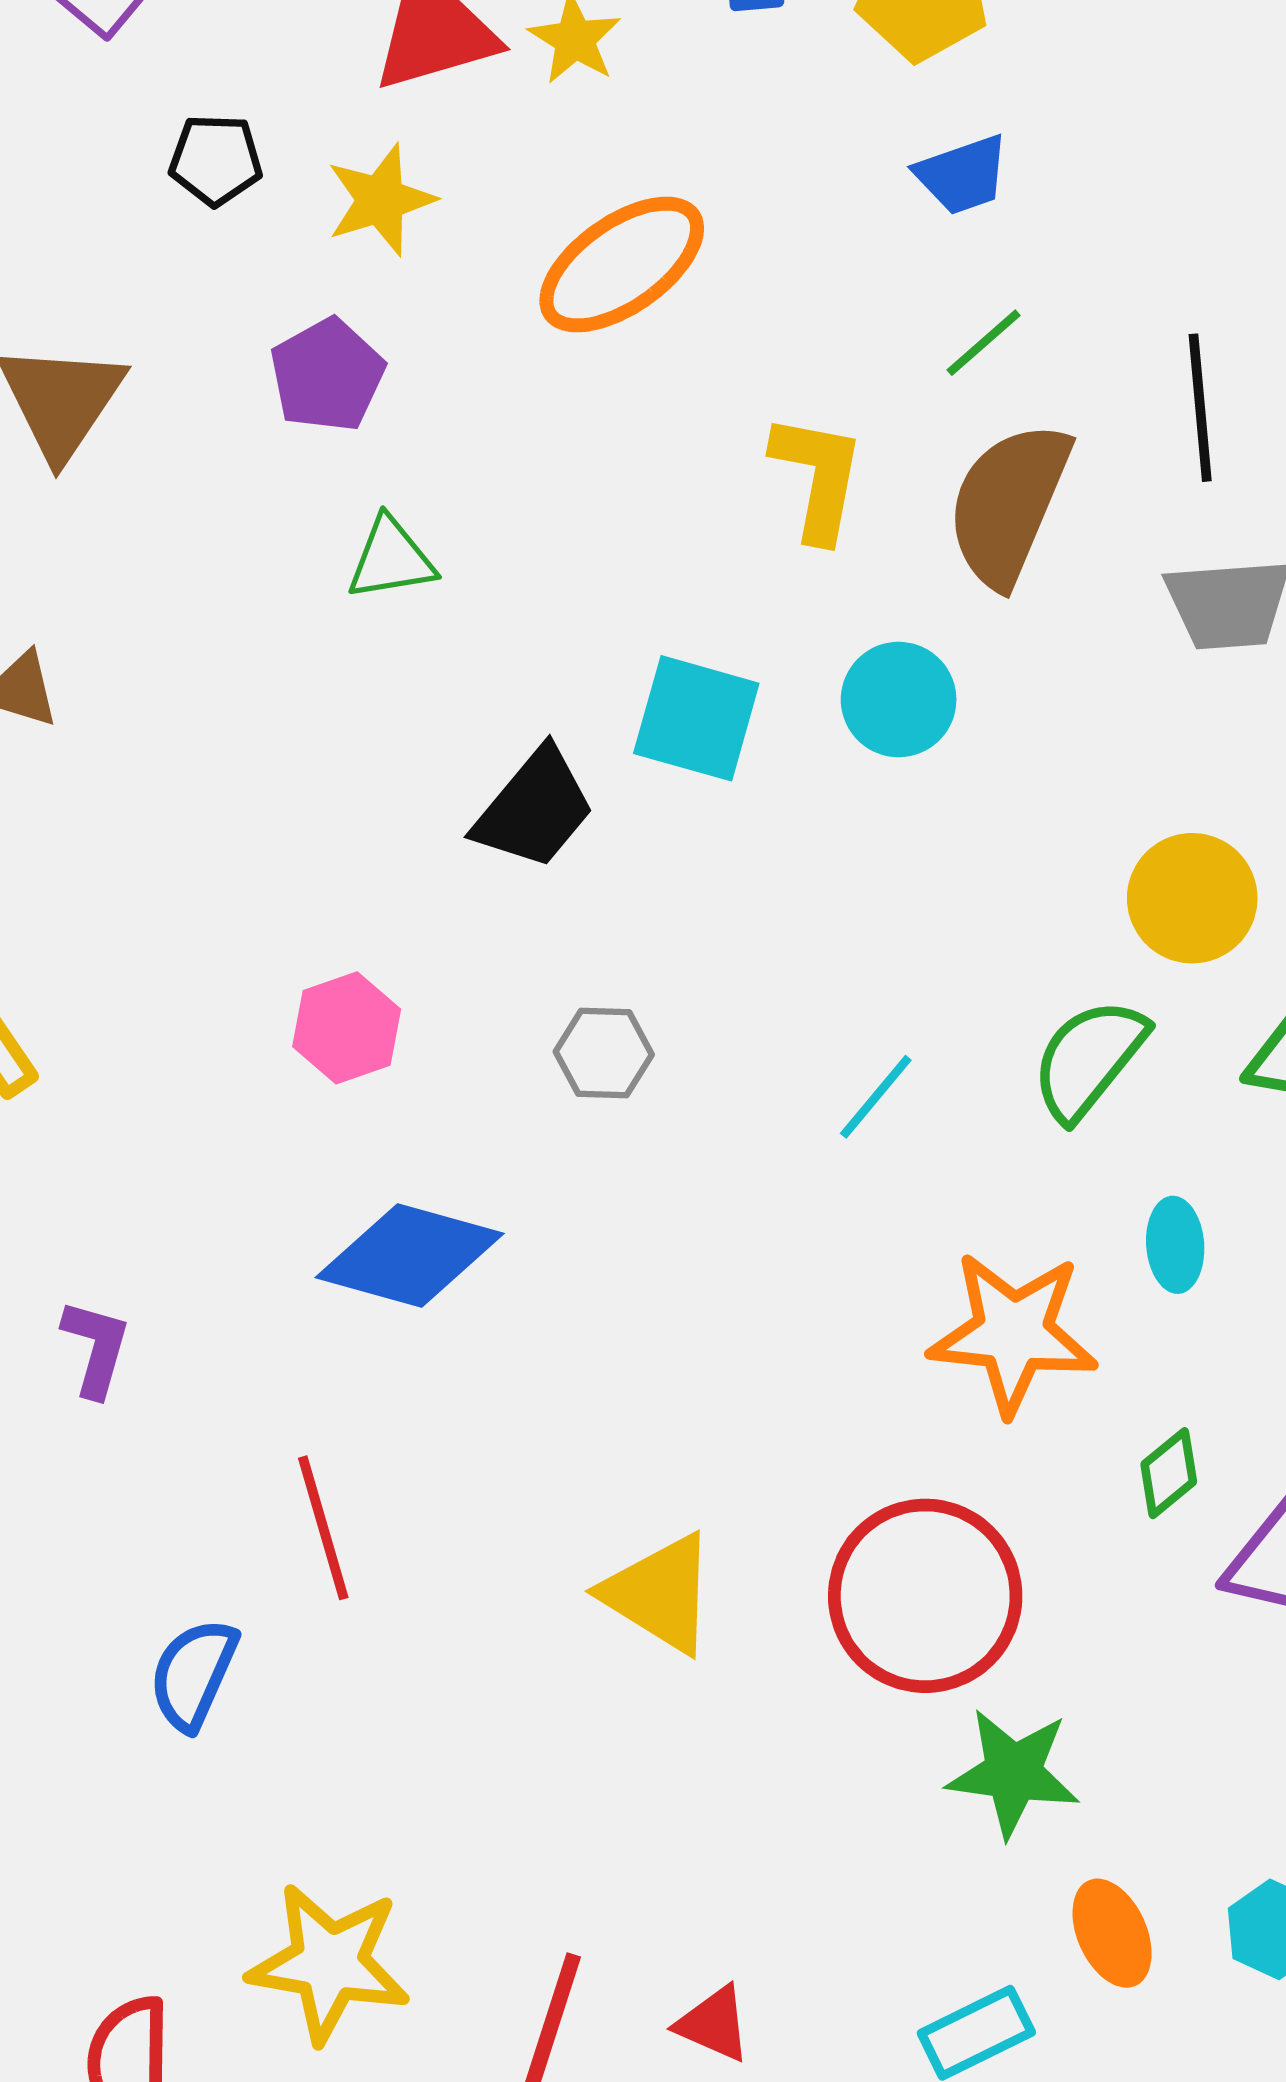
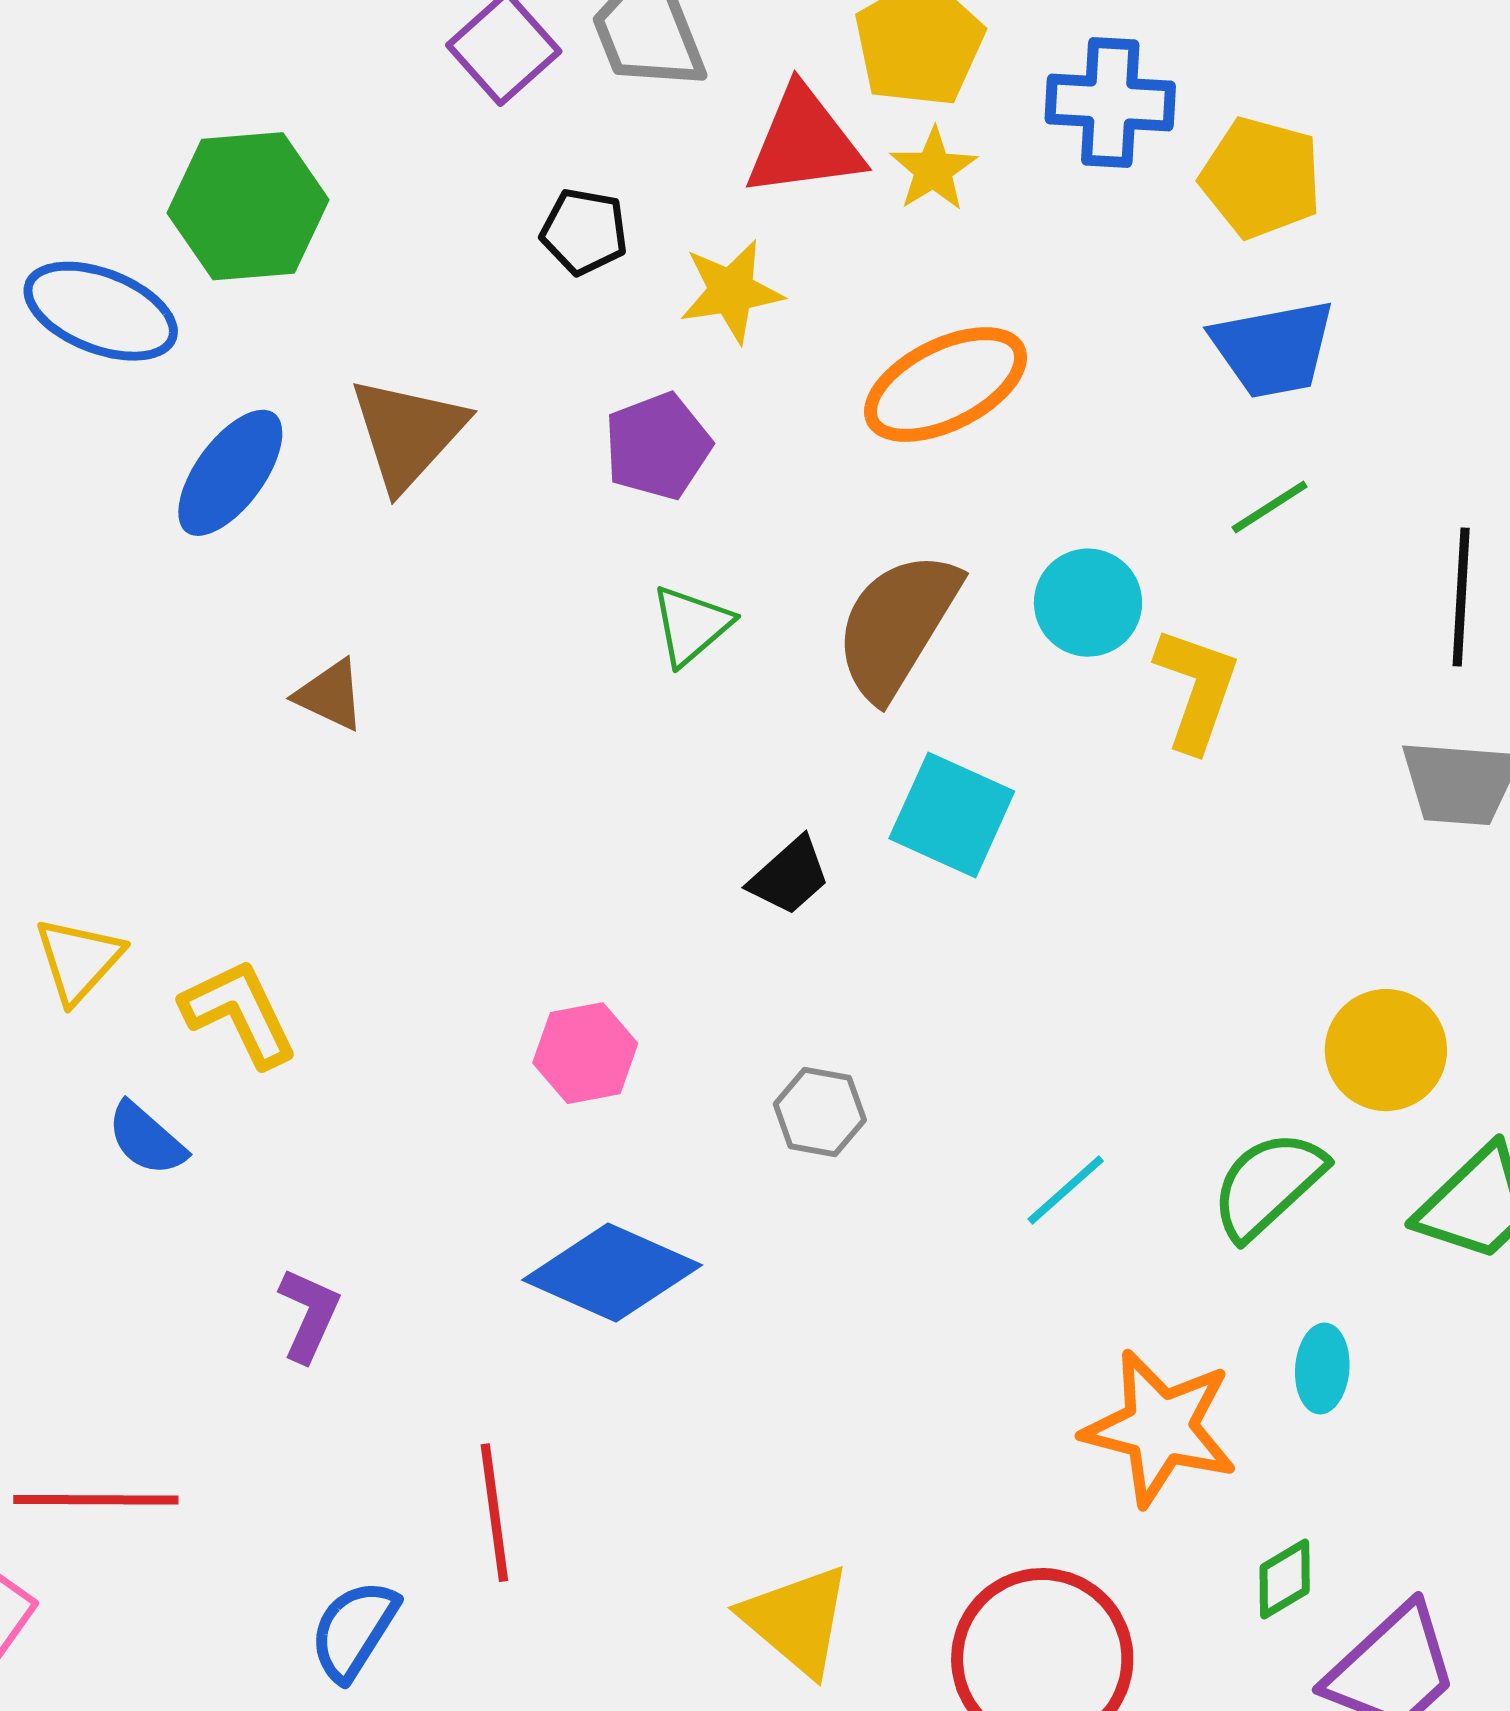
blue trapezoid: (962, 175) -> (1273, 349), size x1.4
yellow L-shape: (818, 477) -> (1196, 689), moved
brown semicircle: (1009, 504) -> (897, 625), moved
green triangle: (391, 559) -> (691, 625), turned -40
cyan circle: (899, 700) -> (1088, 603), moved
black trapezoid: (534, 809) -> (789, 876), size x0.7

